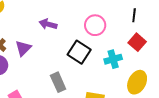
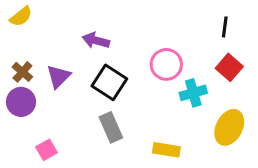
pink circle: (95, 25) -> (166, 64), moved
black square: (79, 52) -> (109, 82), moved

